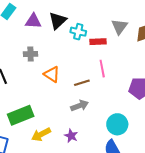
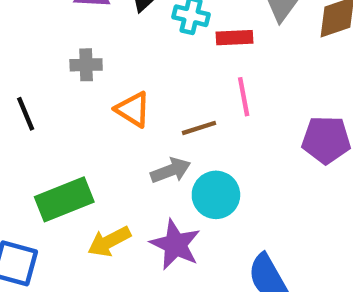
gray arrow: (80, 106) -> (171, 170), moved
cyan circle: (117, 124) -> (216, 195), moved
purple star: (71, 136) -> (175, 245), size x1.6

